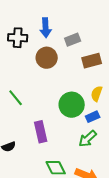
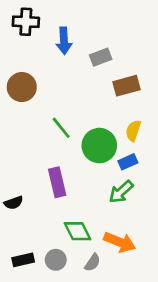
black cross: (18, 38) -> (26, 22), moved
brown circle: (47, 58) -> (22, 87), moved
green line: (16, 98) -> (61, 128), moved

